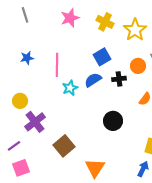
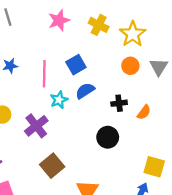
blue square: (102, 57) -> (76, 65), moved
orange circle: (138, 66) -> (130, 66), moved
black cross: (119, 79) -> (119, 103), moved
purple cross: (35, 122) -> (36, 126), moved

